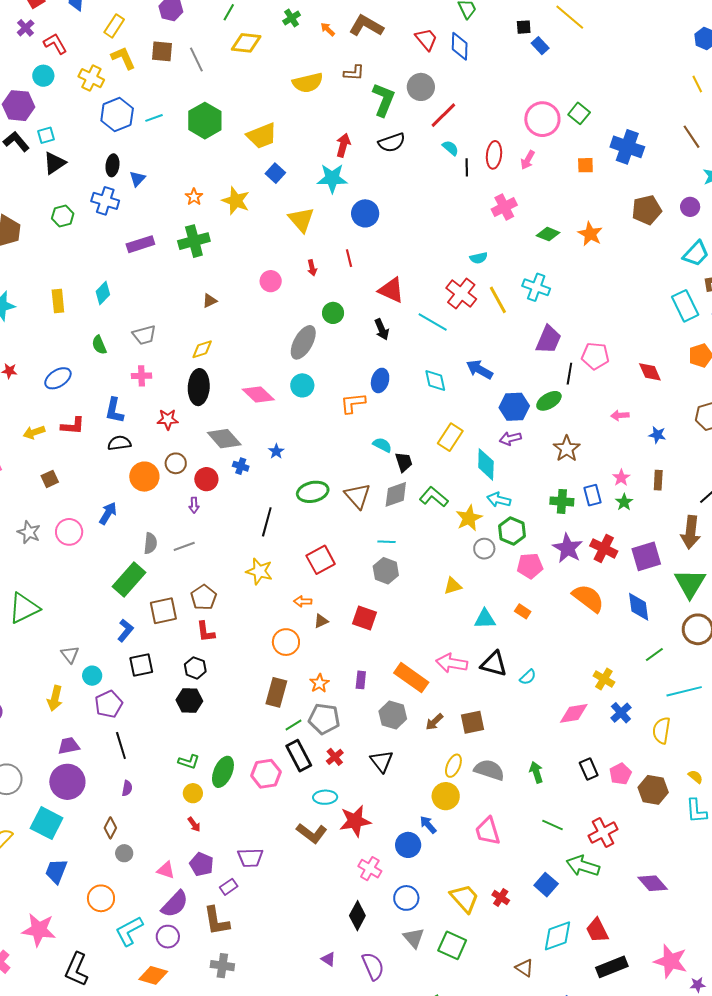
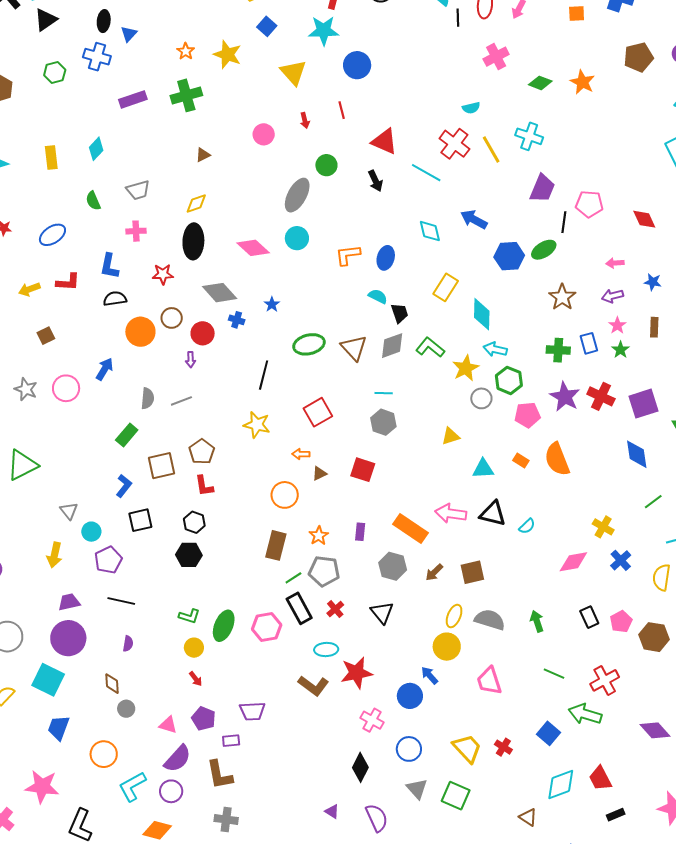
blue ellipse: (380, 380) -> (386, 258), moved
purple arrow: (510, 439) -> (612, 296), moved
green rectangle: (129, 580) -> (127, 435), size x0.7
orange semicircle: (588, 598) -> (557, 459), moved, turned -148
black line: (121, 745) -> (121, 601), turned -60
brown diamond: (110, 828) -> (112, 684), turned -30
purple rectangle: (229, 887) -> (231, 741), turned 30
black rectangle: (612, 967) -> (616, 815), size x0.6

